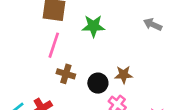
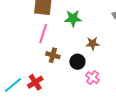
brown star: (124, 75) -> (93, 44), moved

